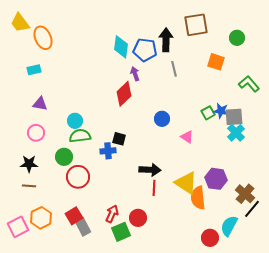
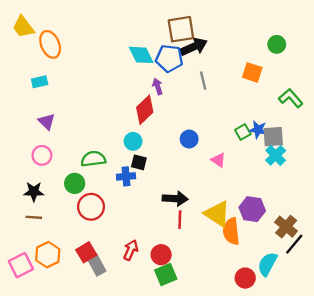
brown square: (196, 25) -> (181, 29), moved
black arrow: (166, 40) -> (194, 47), turned 65
cyan diamond: (121, 47) -> (141, 55), turned -35
purple triangle: (40, 104) -> (47, 121), turned 35
cyan circle: (75, 121) -> (133, 141), moved
green square: (121, 232) -> (166, 275), moved

